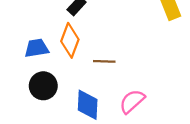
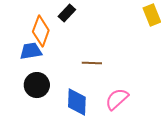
orange diamond: (70, 40) -> (41, 31), moved

